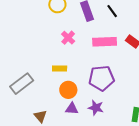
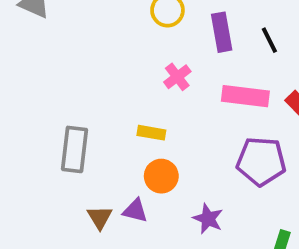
purple pentagon: (101, 78) -> (261, 161), moved
gray rectangle: (22, 84) -> (75, 149), turned -55
purple triangle: (72, 109) -> (135, 211), moved

